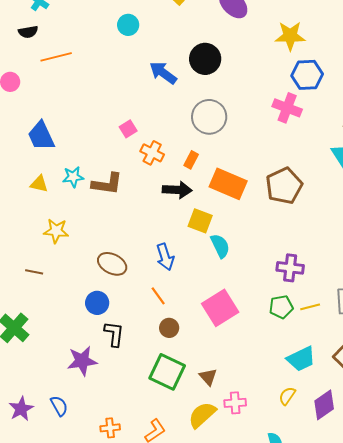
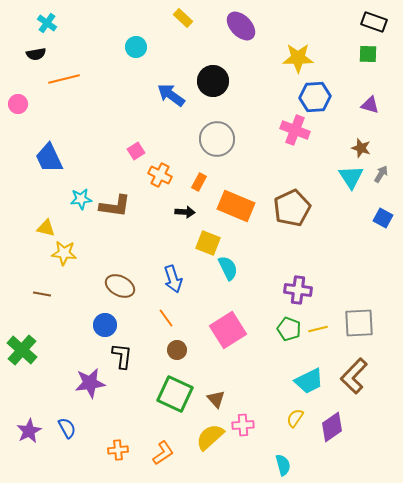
yellow triangle: (39, 184) -> (46, 228), moved
black arrow: (177, 190) -> (185, 212), size x0.7
green pentagon: (281, 307) -> (289, 329), turned 30

